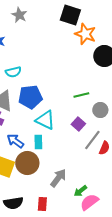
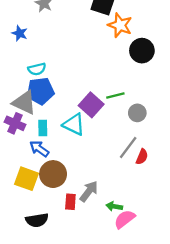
blue pentagon: (30, 97) -> (40, 91), moved
purple square: (78, 124) -> (91, 105), moved, size x1.5
cyan rectangle: (38, 142) -> (43, 128), moved
green arrow: (80, 191) -> (114, 206), turned 48
red rectangle: (42, 204) -> (70, 202), moved

